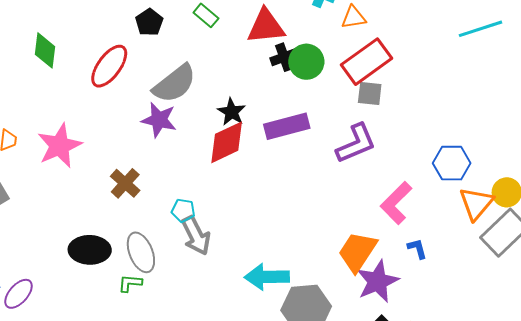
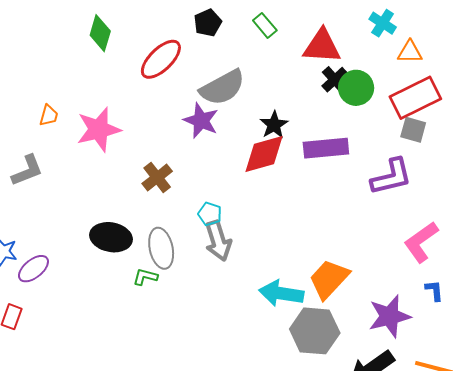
black cross: (284, 57) -> (335, 80), turned -32
orange trapezoid: (357, 252) -> (329, 279), moved

